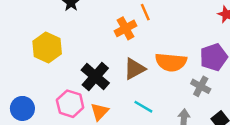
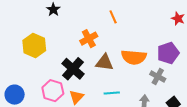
orange cross: (126, 28) -> (89, 39), moved
brown triangle: (134, 69) -> (104, 62), turned 36
cyan line: (143, 107) -> (112, 93), turned -35

